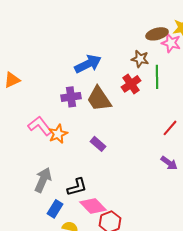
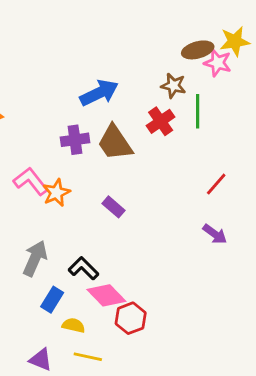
black L-shape: (77, 187) -> (84, 268), turned -120

